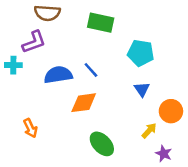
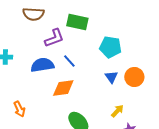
purple L-shape: (34, 42) -> (54, 38), moved
orange circle: (171, 111) -> (134, 77), moved

